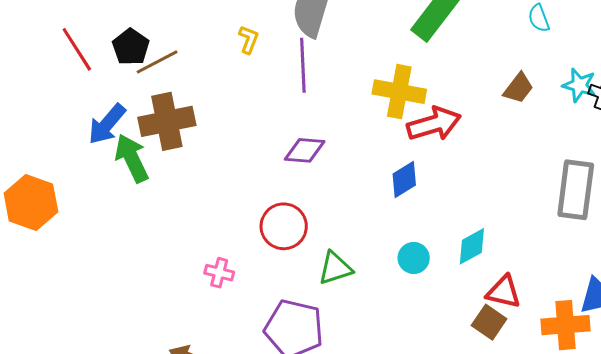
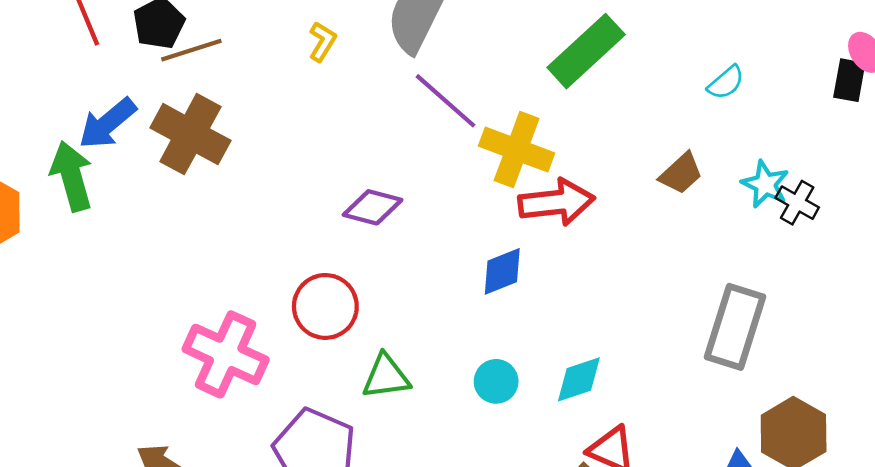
cyan semicircle: (539, 18) -> (726, 83), turned -120
purple line: (303, 65) -> (446, 101), moved, turned -56
brown cross: (167, 121) -> (190, 134), turned 30
green arrow: (132, 158) -> (72, 176), moved
pink cross: (219, 273) -> (226, 354), size x2.0

